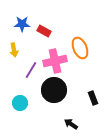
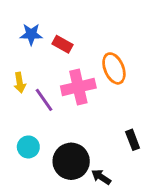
yellow arrow: (14, 50) -> (20, 83), moved
purple line: (31, 70) -> (44, 100), turned -66
black circle: (54, 90) -> (71, 161), moved

